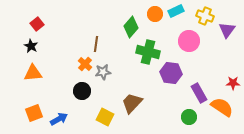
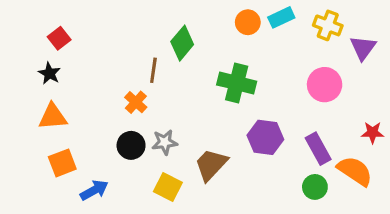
green diamond: (131, 27) -> (182, 43), moved
pink circle: (189, 41) -> (325, 85), moved
gray star: (103, 72) -> (165, 142), moved
purple hexagon: (171, 73) -> (265, 137), moved
orange square: (34, 113) -> (62, 163), moved
green circle: (189, 117) -> (315, 187), moved

